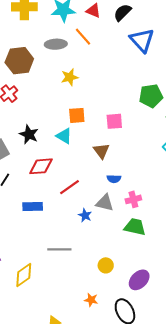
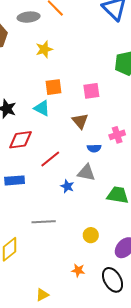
pink cross: (133, 199) -> (117, 135), moved

